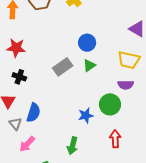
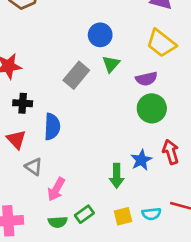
yellow trapezoid: (129, 60) -> (161, 43), turned 40
purple semicircle: (126, 85) -> (146, 79), moved
blue semicircle: (33, 113) -> (52, 127), moved
blue star: (86, 116) -> (141, 160), moved

